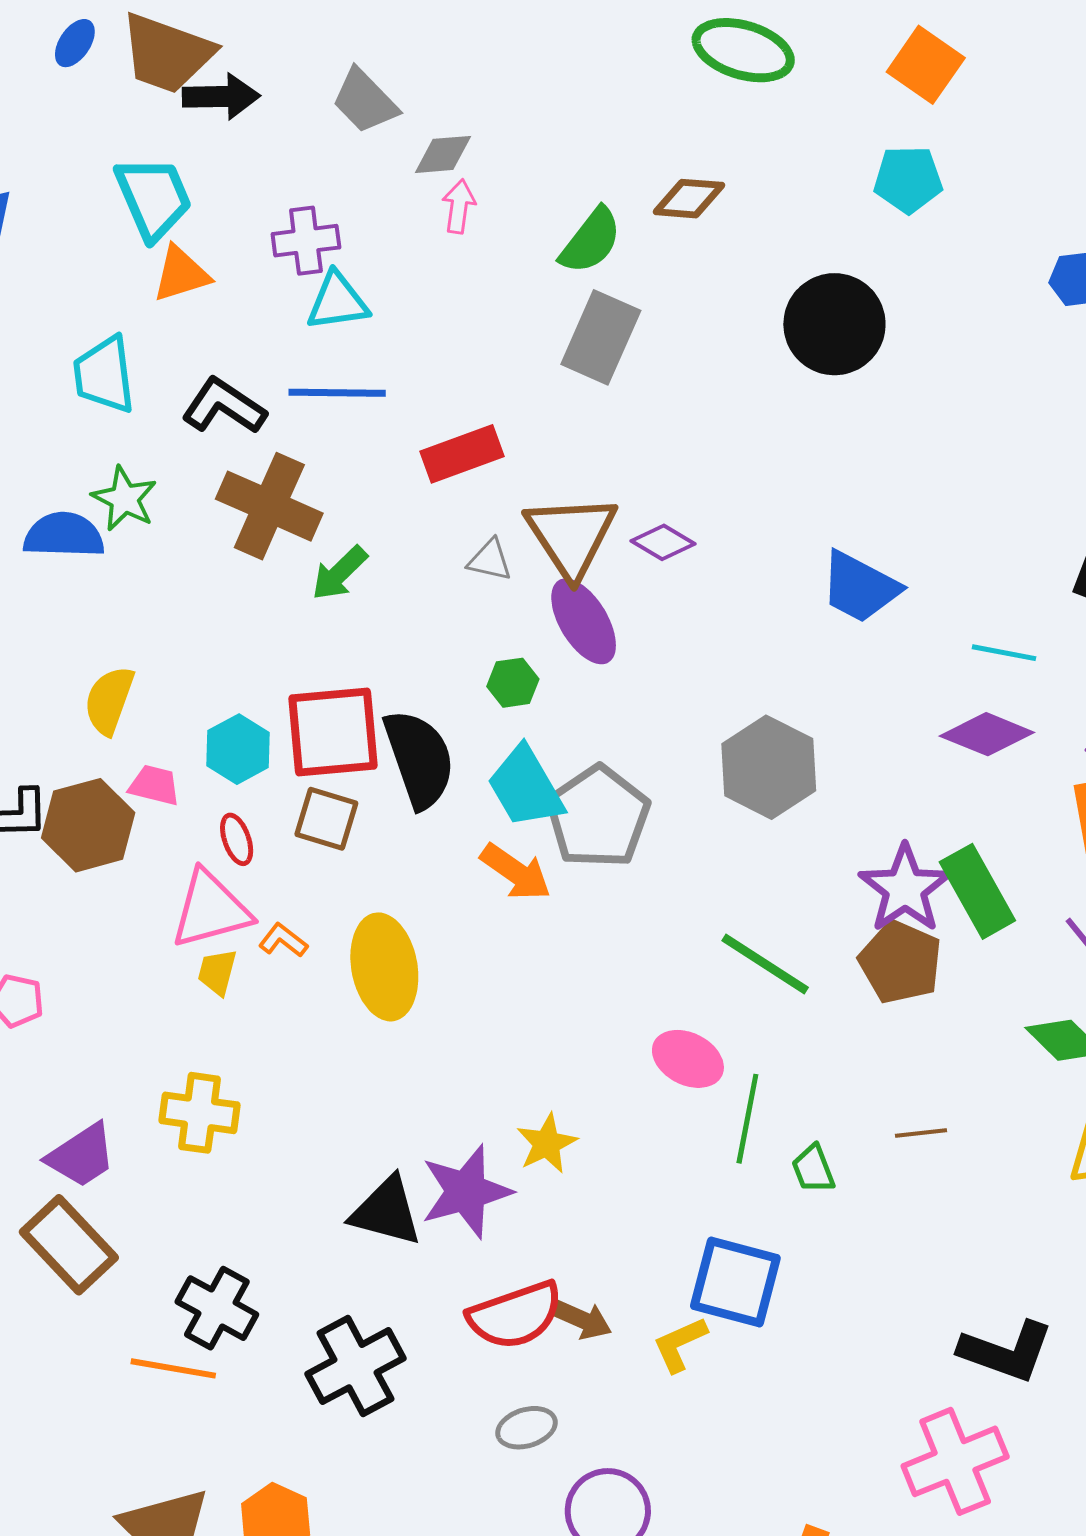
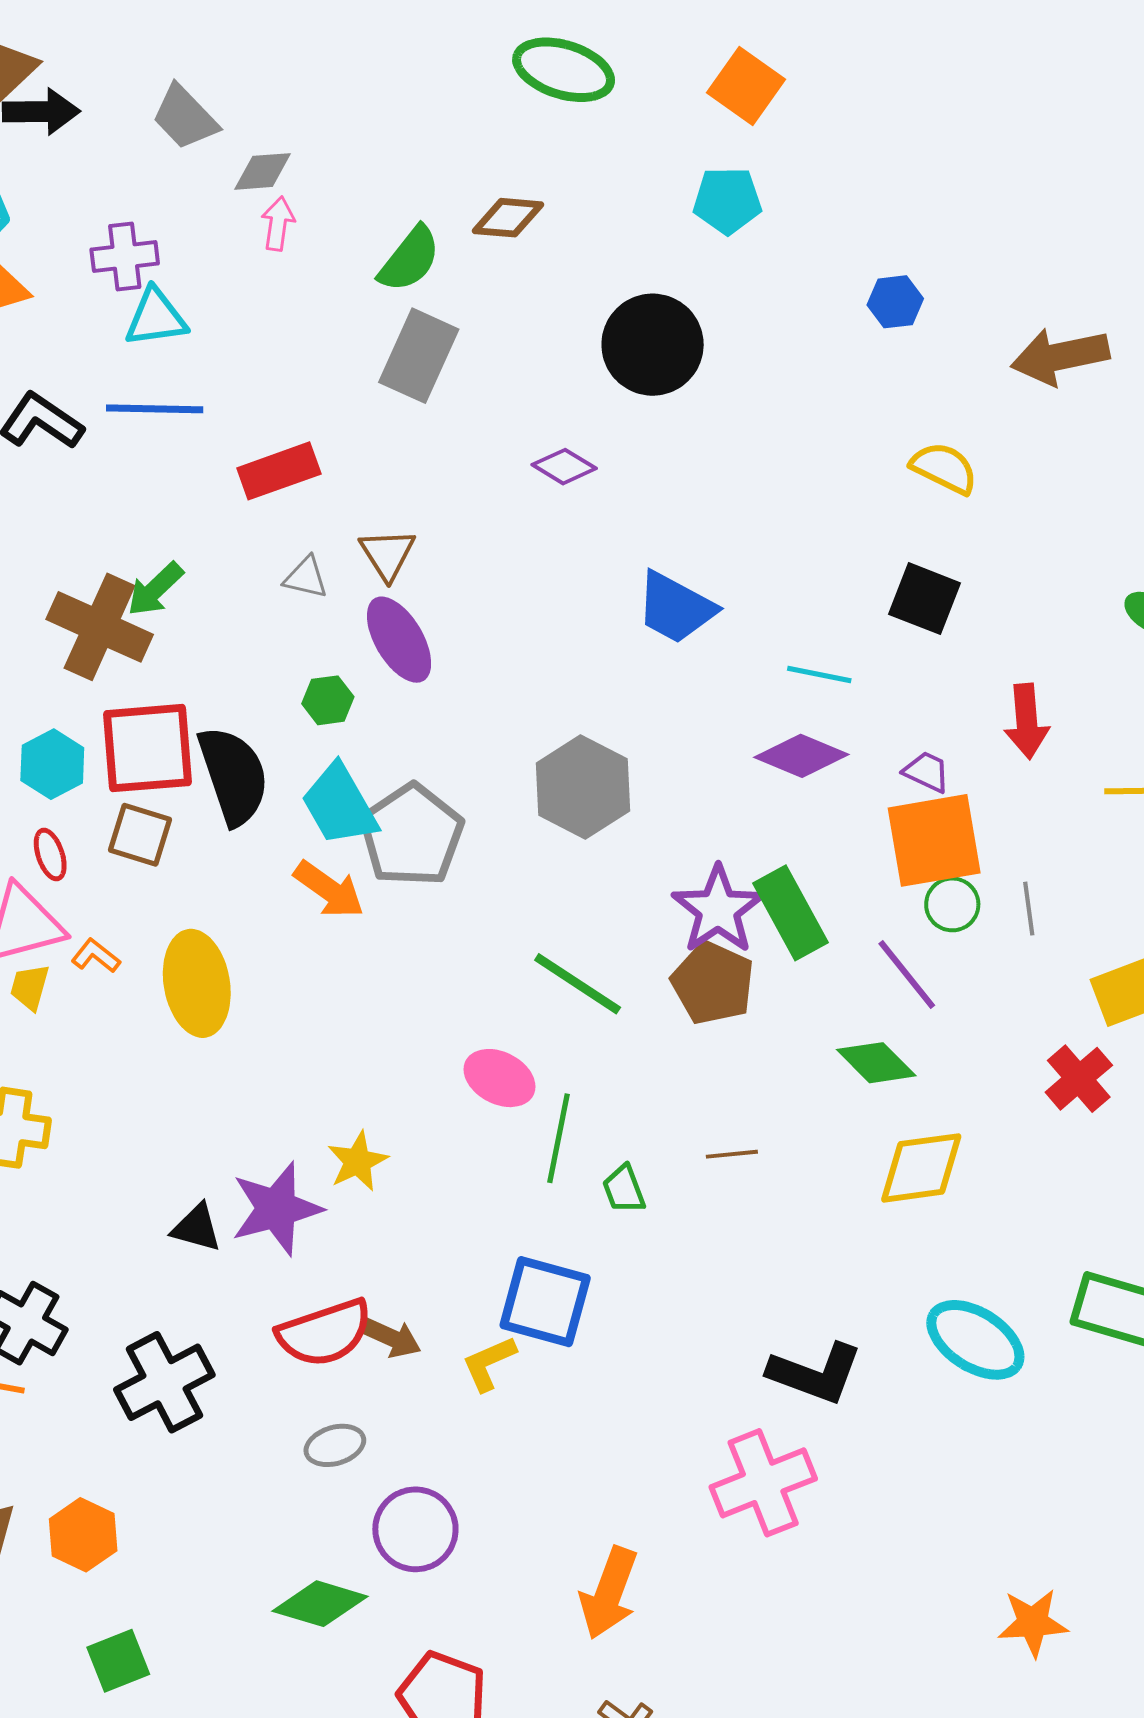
brown cross: (269, 506) -> (100, 627), moved
brown triangle: (571, 536) -> (387, 554), size x0.6
purple diamond: (663, 542) -> (564, 467), moved
black triangle: (386, 1211) -> (197, 1228), size x0.7

